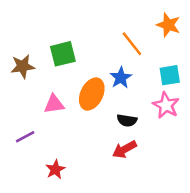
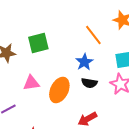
orange ellipse: (92, 94) -> (59, 90), moved
black semicircle: (127, 120) -> (89, 83), moved

